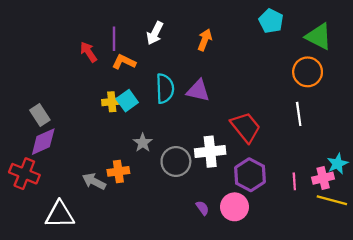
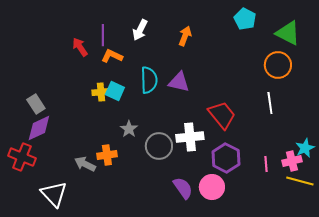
cyan square: (127, 101) -> (115, 91), turned -30
purple semicircle: (202, 208) -> (183, 188), size x1.6
white triangle: (60, 215) -> (54, 194), turned 48

